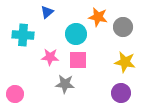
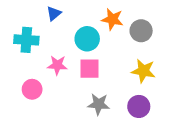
gray star: (65, 84) -> (99, 104), moved
pink circle: (15, 94) -> (32, 89), moved

